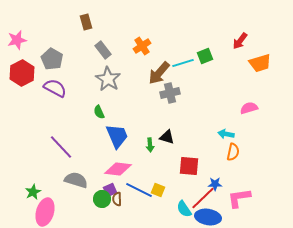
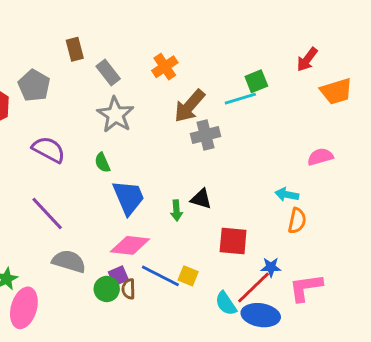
brown rectangle: (86, 22) -> (75, 49), moved
cyan line: (183, 63) -> (240, 99), moved
purple semicircle: (55, 88) -> (49, 150), moved

